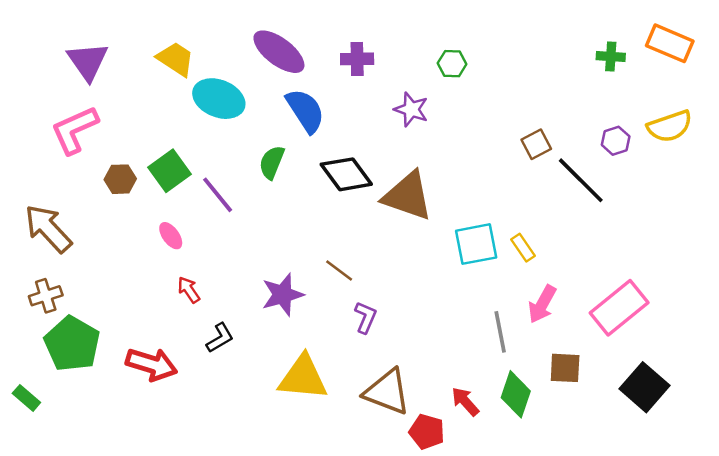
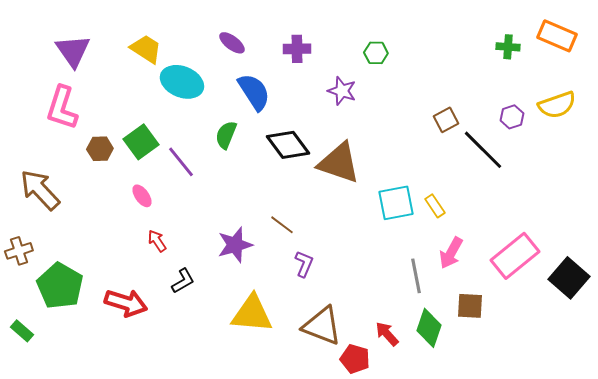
purple ellipse: (279, 52) -> (232, 43), size x0.6
pink L-shape: (75, 130) -> (62, 108), turned -48
brown cross: (46, 296) -> (19, 251), moved
black square: (644, 387) -> (569, 278), moved

